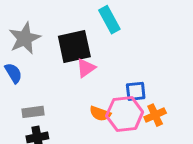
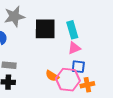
cyan rectangle: (109, 20) -> (72, 30), moved
pink triangle: (86, 68) -> (74, 48), moved

